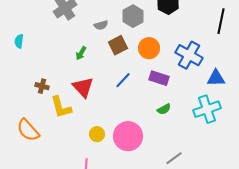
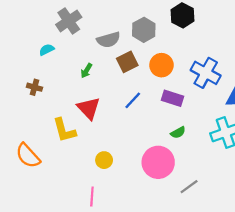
gray semicircle: (101, 25) -> (108, 40), size x1.5
cyan semicircle: (19, 41) -> (47, 50), moved, turned 56
brown cross: (42, 86) -> (35, 87), moved
pink circle: (128, 136) -> (158, 162), moved

